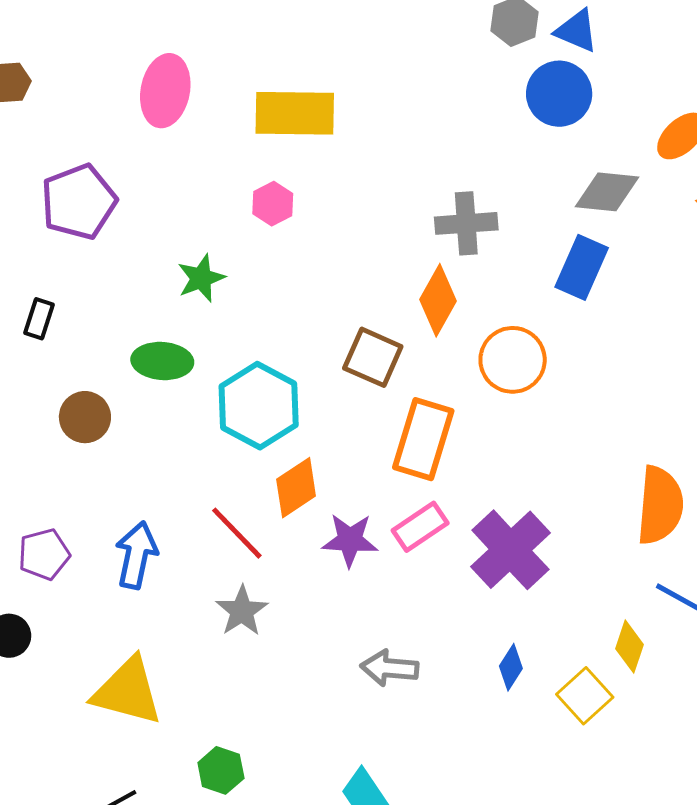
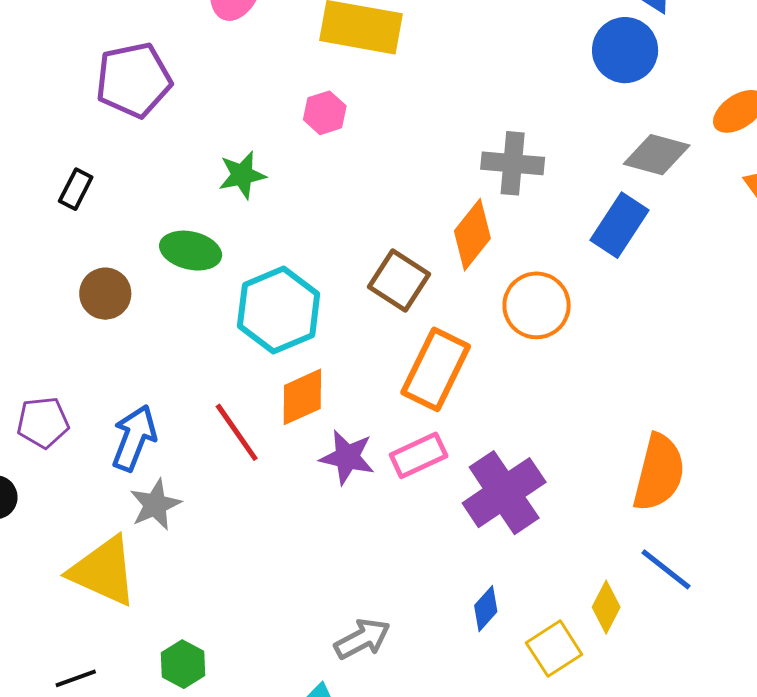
gray star: (242, 611) -> (155, 505), moved
gray arrow: (389, 668) -> (362, 639), moved, turned 138

